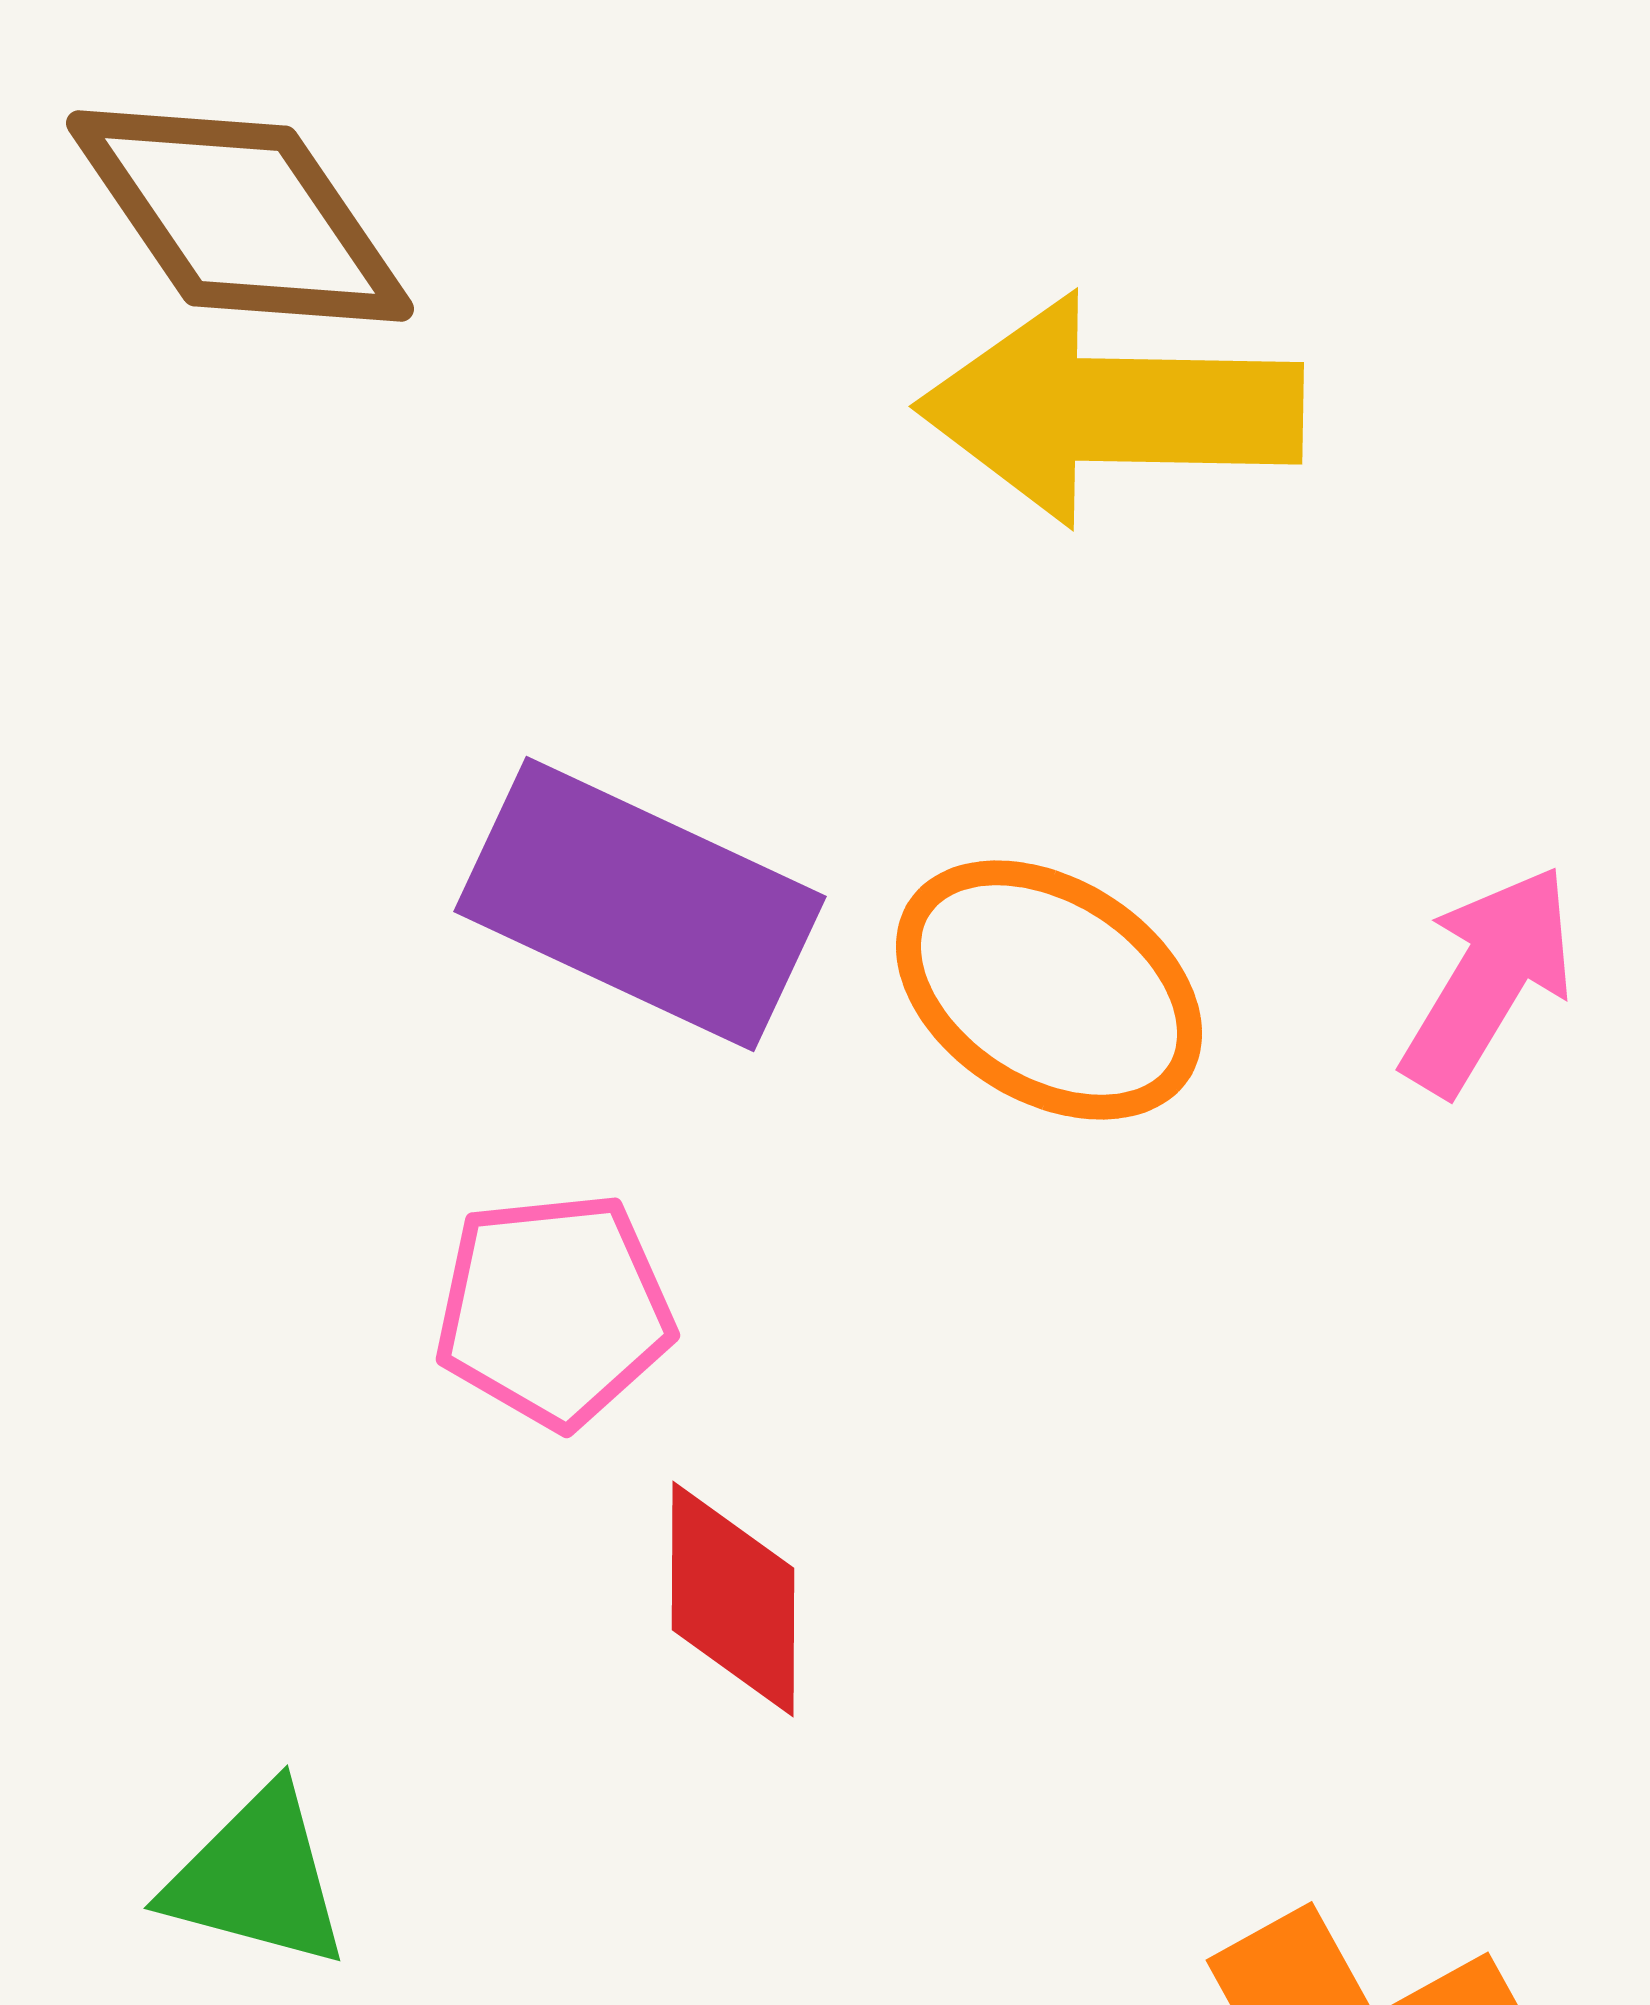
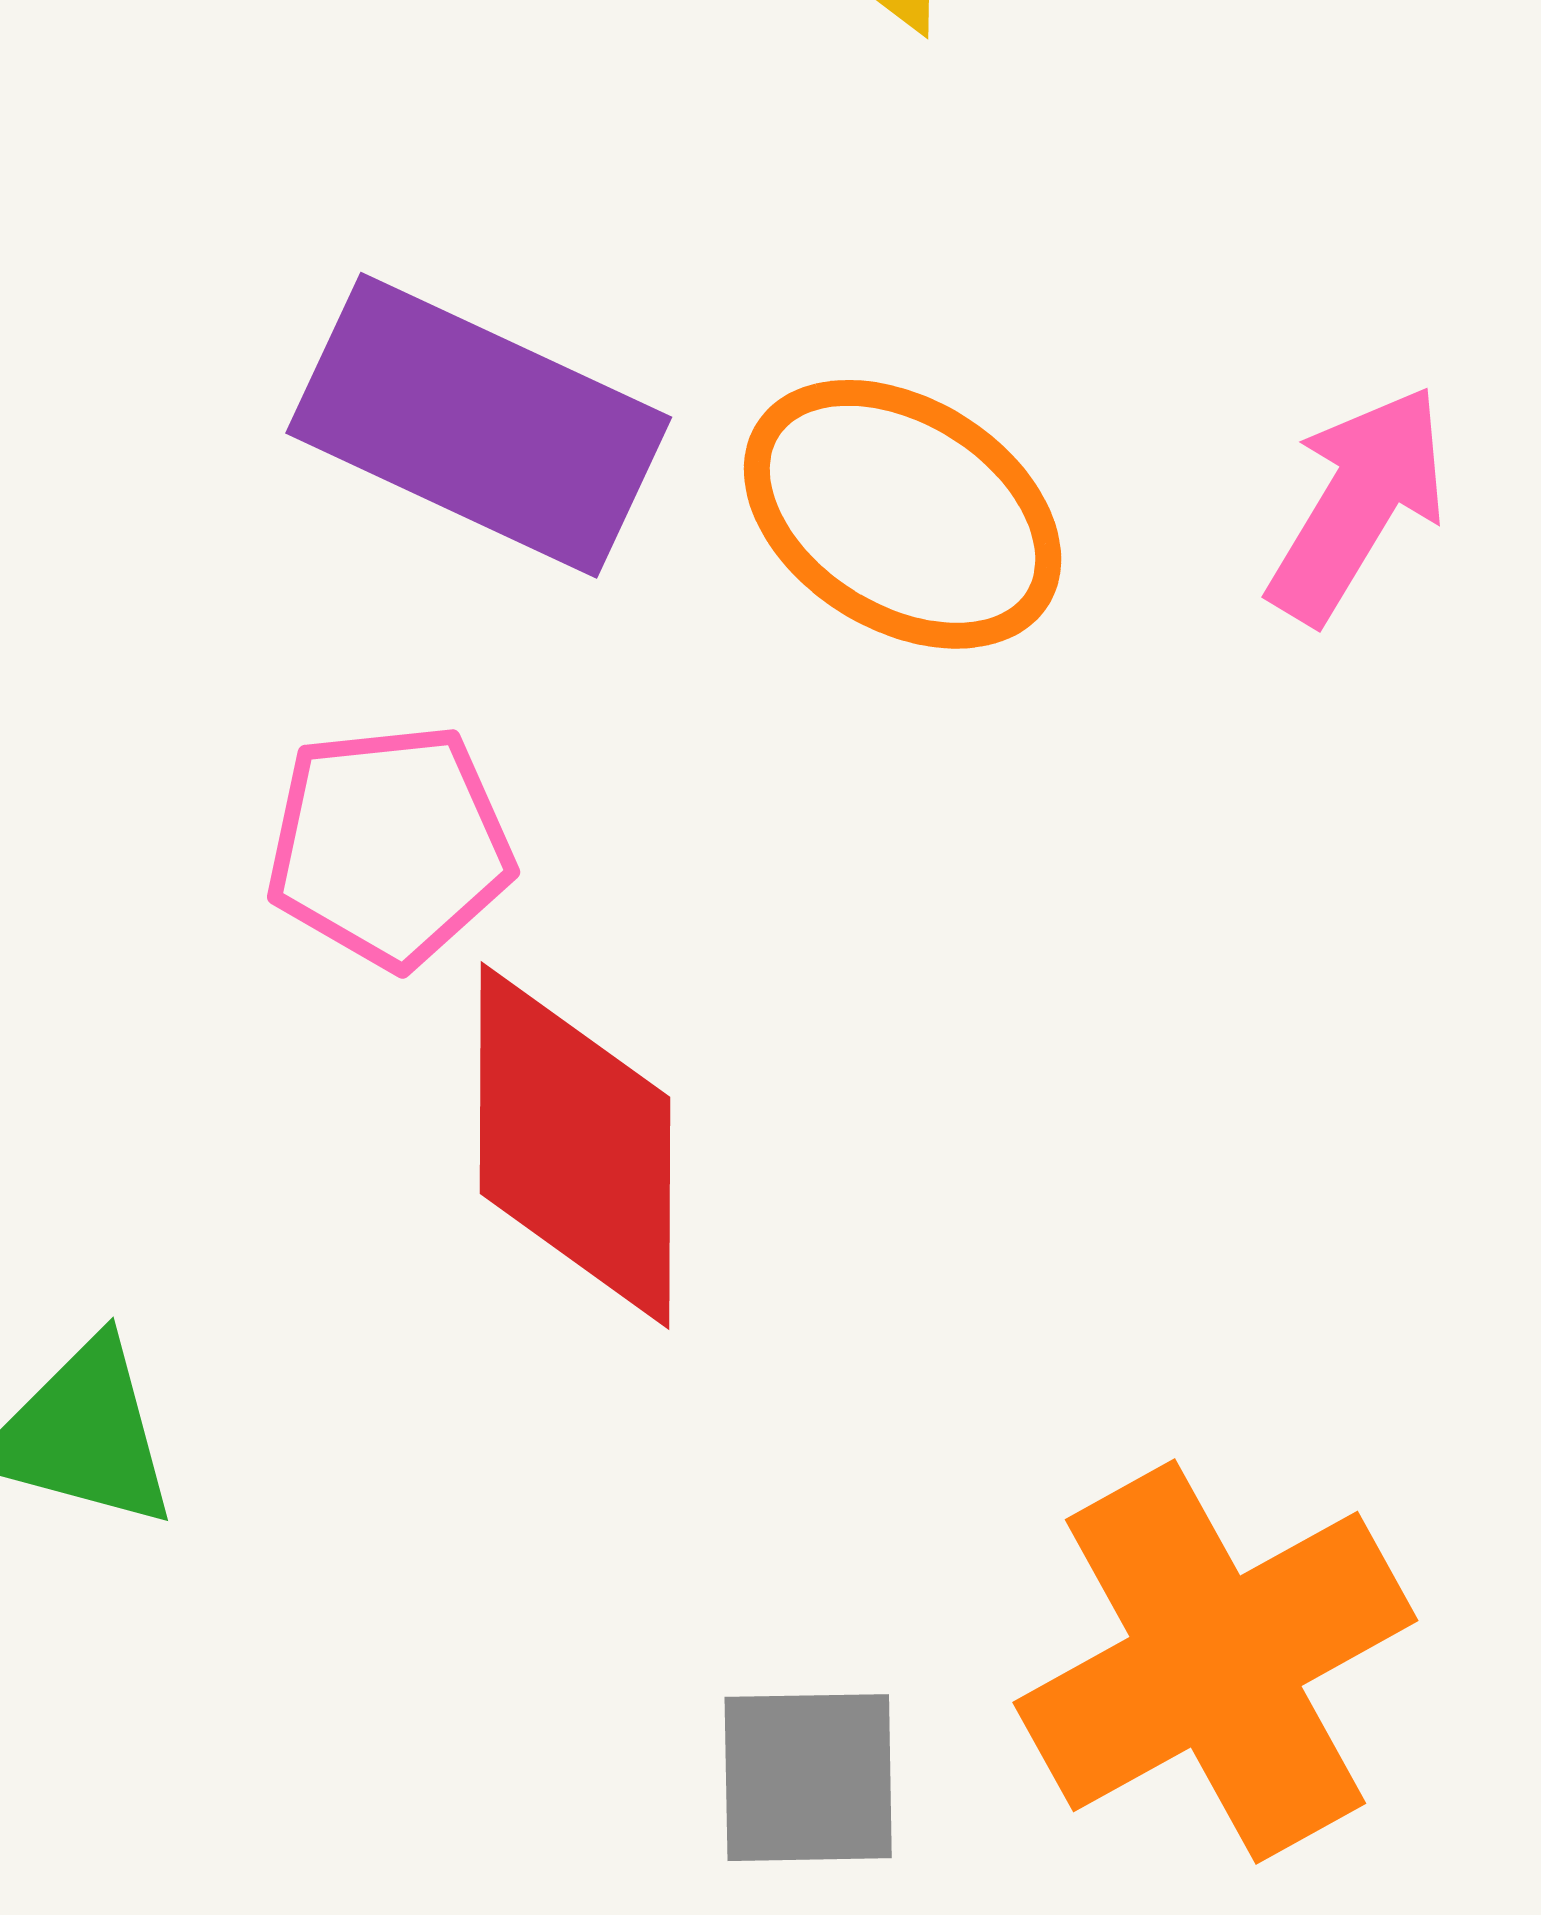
red diamond: (733, 1599) -> (575, 1145), size x1.5

